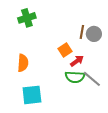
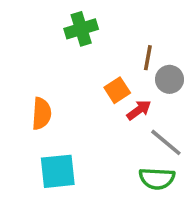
green cross: (27, 18) -> (81, 29), moved
gray circle: (94, 34) -> (170, 79), moved
green semicircle: (75, 77) -> (157, 179), moved

